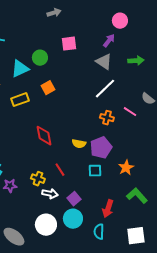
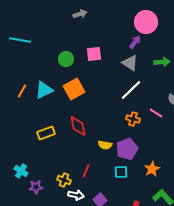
pink circle: (120, 21) -> (146, 22), size x1.5
pink square: (69, 44) -> (94, 54), moved
cyan triangle: (20, 69) -> (44, 90), moved
orange square: (48, 88) -> (74, 89), size x1.5
yellow rectangle: (20, 100) -> (46, 133), moved
red diamond: (44, 136) -> (78, 126), moved
red line: (60, 170) -> (86, 171), turned 56

